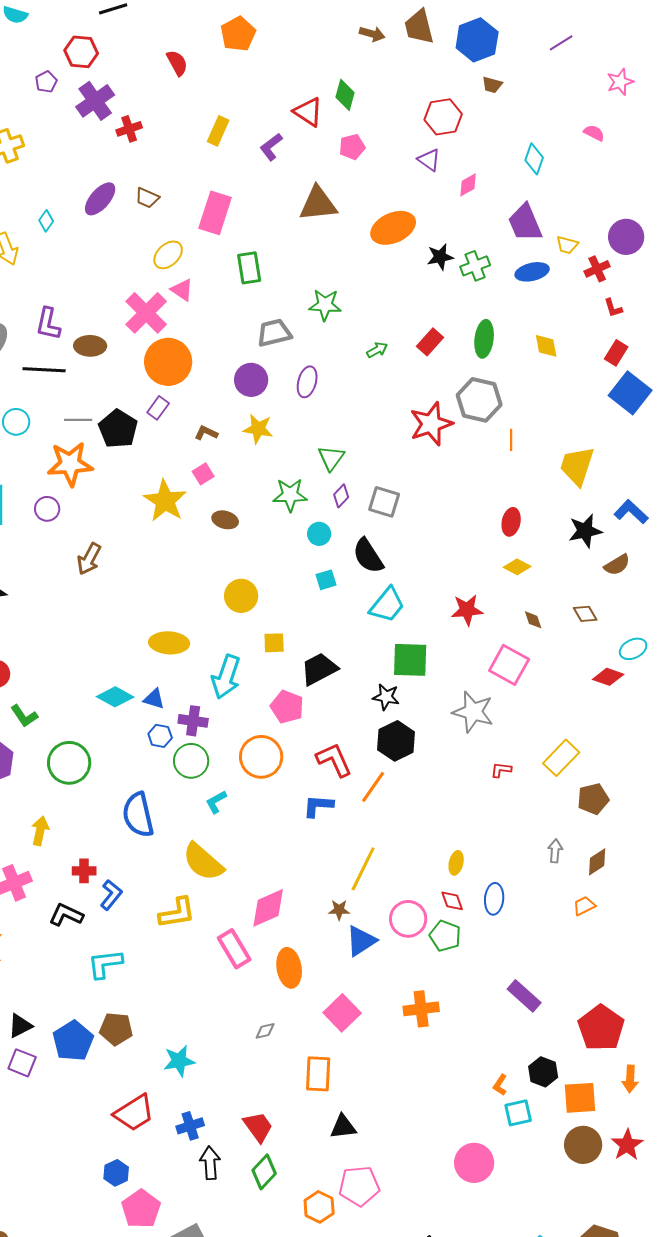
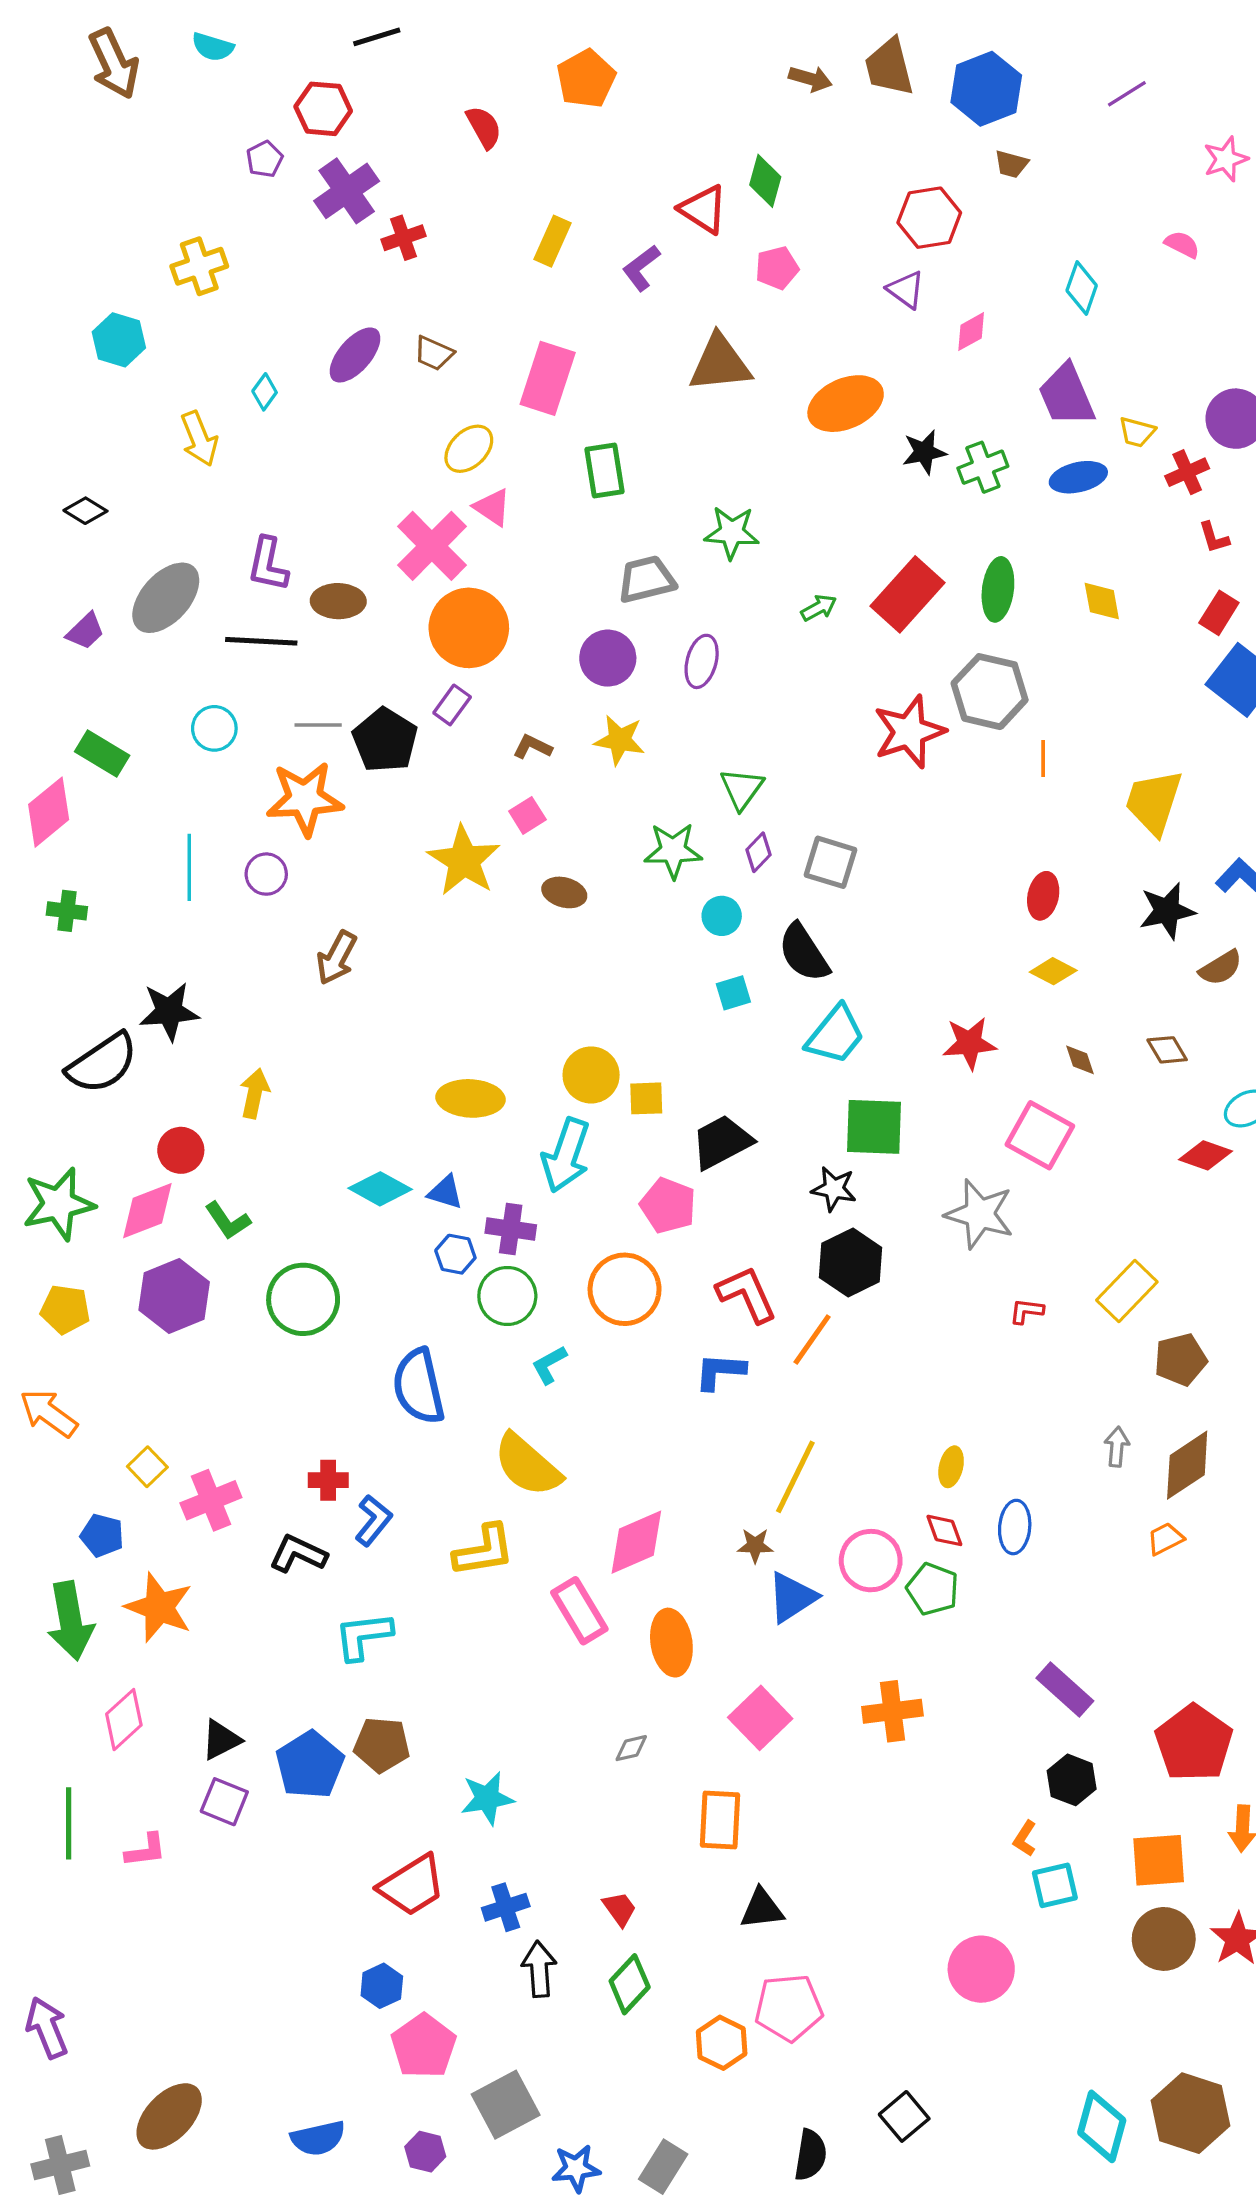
red rectangle: (430, 342) -> (908, 594), size x1.6
yellow circle: (241, 596) -> (591, 1075), moved
yellow arrow: (40, 831) -> (255, 1093), moved
brown diamond: (597, 862) -> (1187, 1465), size x1.5
black hexagon: (543, 1072) -> (1072, 1780), moved
red trapezoid: (258, 1127) -> (620, 1909), size x0.7

